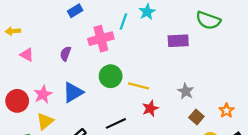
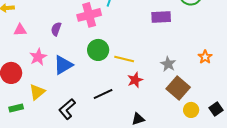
pink triangle: (27, 55) -> (20, 30), turned -32
pink star: (43, 94) -> (38, 57), moved
orange star: (226, 111) -> (205, 57), moved
brown square: (196, 117) -> (178, 88), size x1.6

